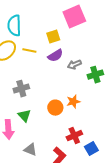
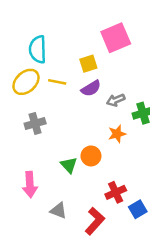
gray cross: (21, 89) -> (35, 123), moved
orange star: (73, 102) -> (117, 134), moved
green triangle: (24, 116) -> (69, 165), moved

